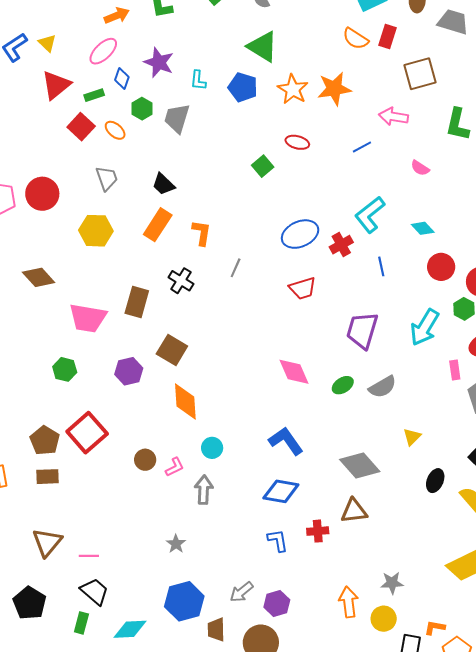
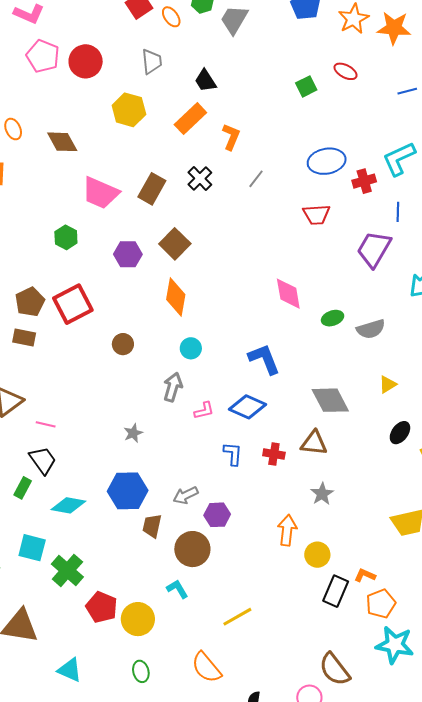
purple trapezoid: (362, 330) -> (374, 249), moved
pink L-shape: (175, 467) -> (204, 411), moved
gray star: (392, 583) -> (322, 494), moved, turned 30

